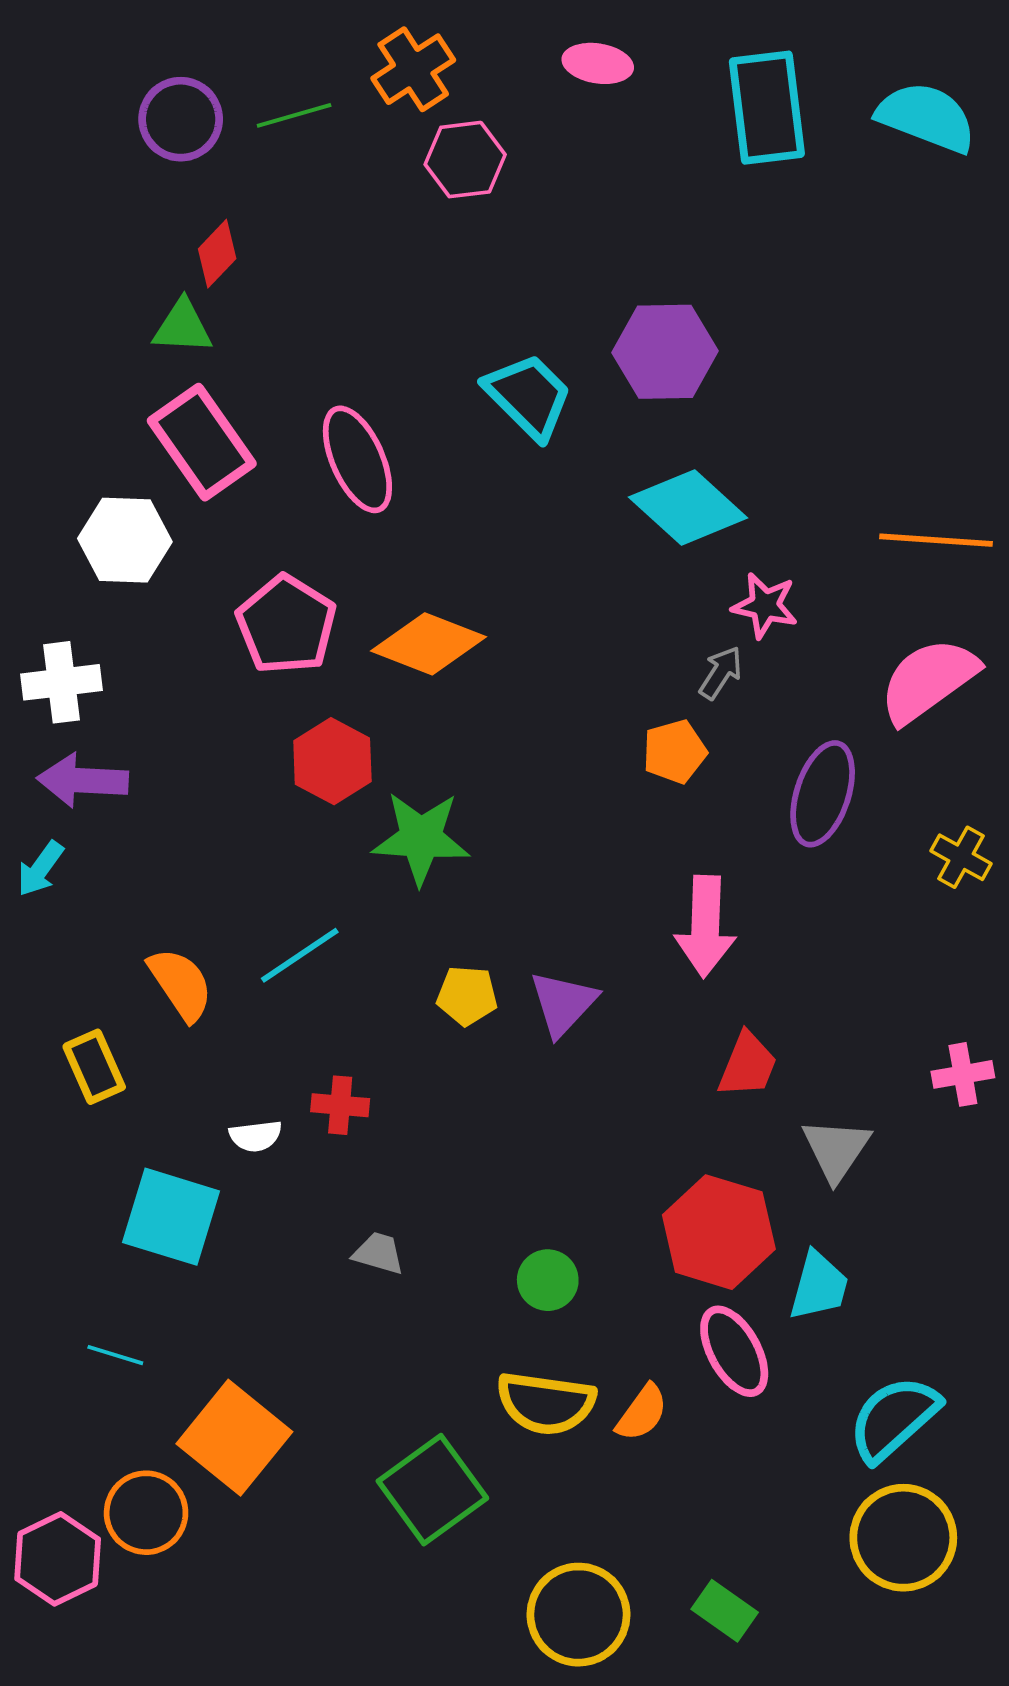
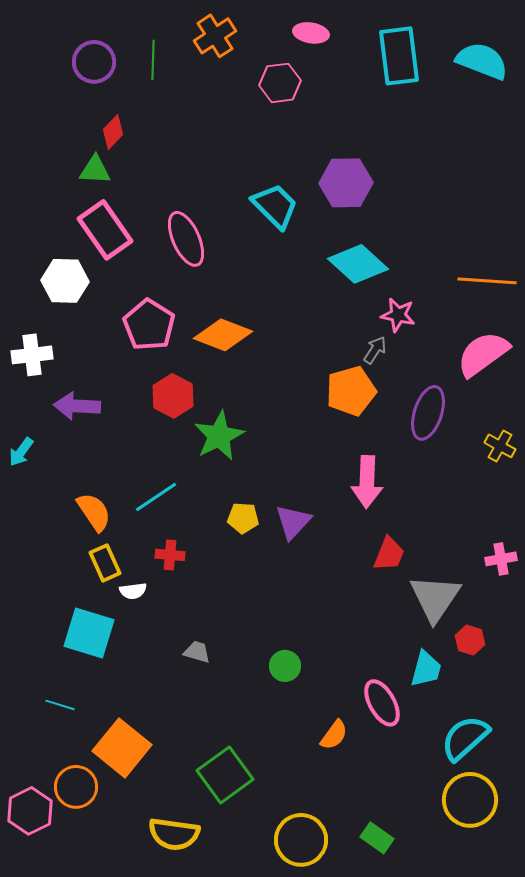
green line: (294, 115) -> (153, 60), turned -72
pink hexagon: (465, 160) -> (280, 83), moved
orange pentagon: (675, 752) -> (351, 391), size x1.5
purple arrow: (83, 780) -> (77, 406), moved
green star: (421, 838) -> (219, 436), turned -30
yellow rectangle: (94, 1067) -> (105, 563), moved
red cross: (340, 1105) -> (170, 555), moved
gray triangle: (836, 1149) -> (435, 598), size x1.4
red hexagon: (719, 1232) -> (470, 640), moved, size x0.5
yellow semicircle: (546, 1403) -> (174, 834), moved

